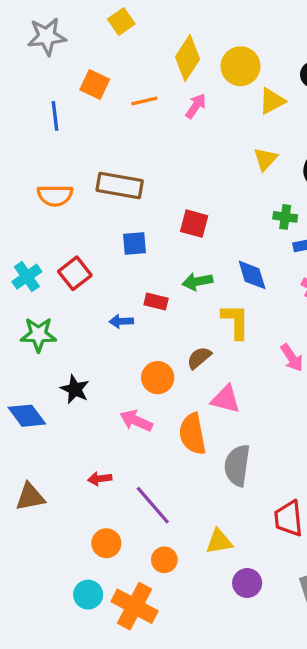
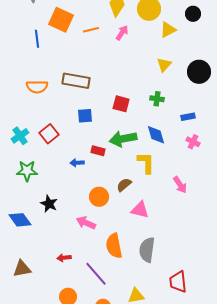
orange square: (95, 84) -> (61, 20), size x1.4
green cross: (285, 217) -> (157, 99), moved
green arrow: (197, 282) -> (123, 139), size x1.5
orange semicircle: (192, 434) -> (114, 246), moved

